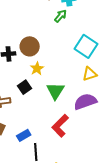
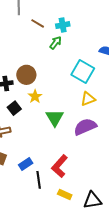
black square: (25, 87) -> (14, 108), moved
red L-shape: (60, 126) -> (60, 166), moved

